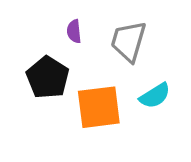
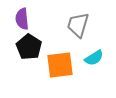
purple semicircle: (74, 31) -> (22, 19), moved, size x1.5

